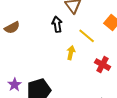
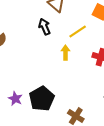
yellow line: (87, 36) -> (78, 32), turned -60

